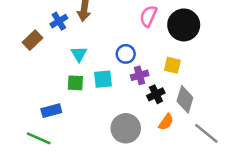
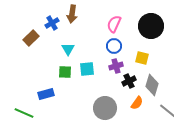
pink semicircle: (148, 16) -> (114, 24), moved
blue circle: (126, 54) -> (114, 46), moved
green line: (39, 138) -> (24, 113), moved

